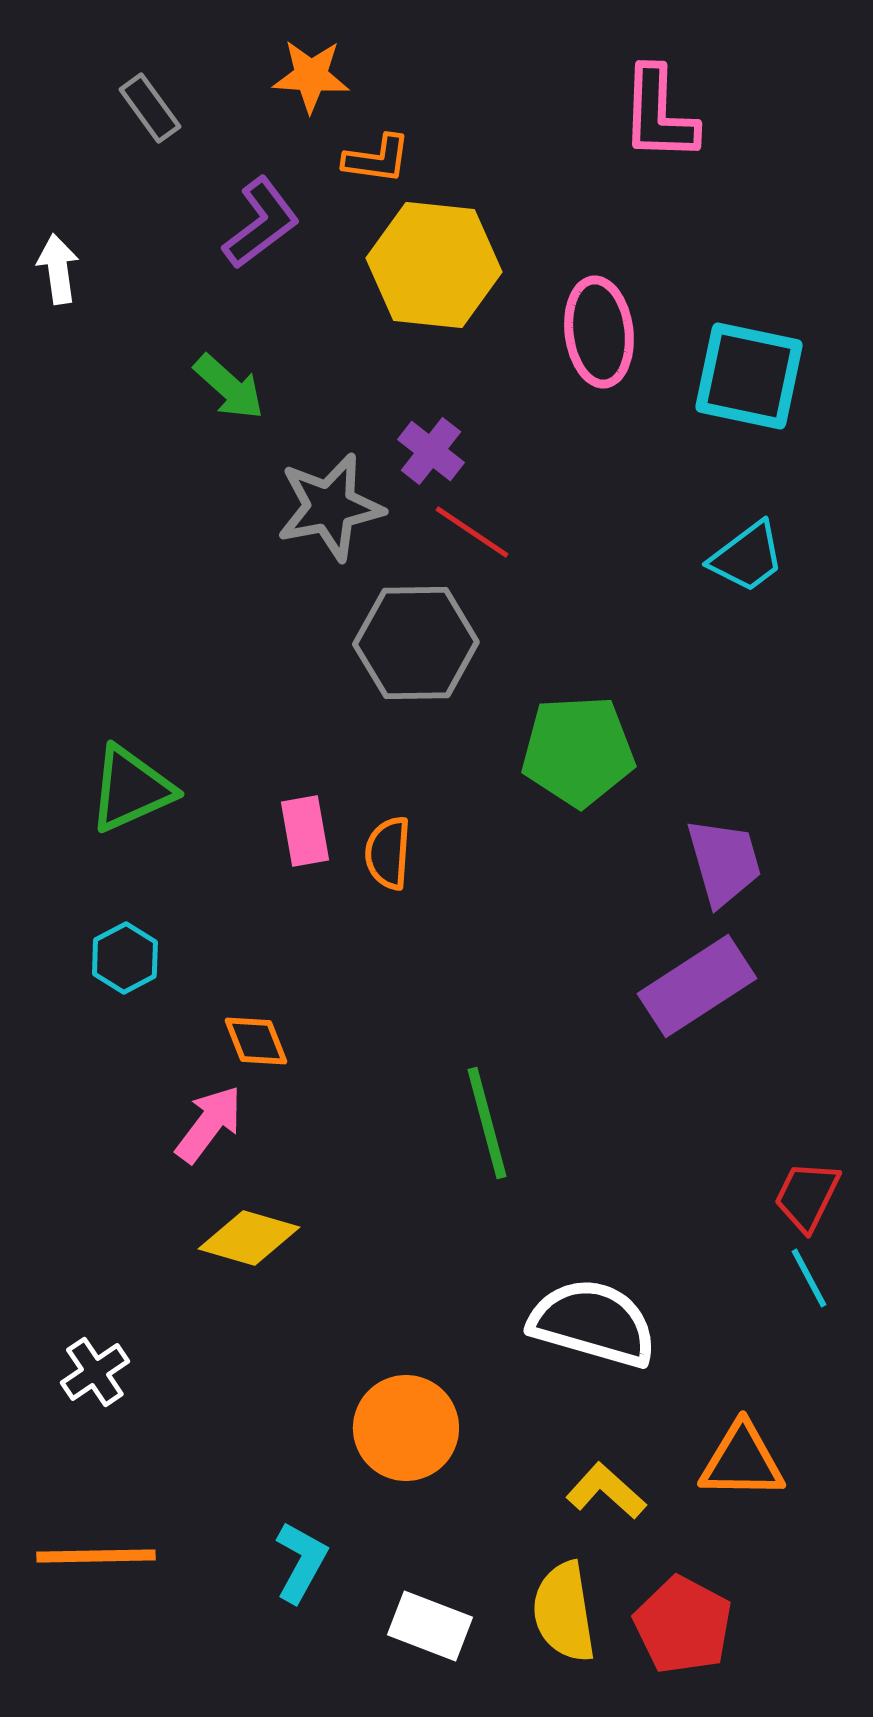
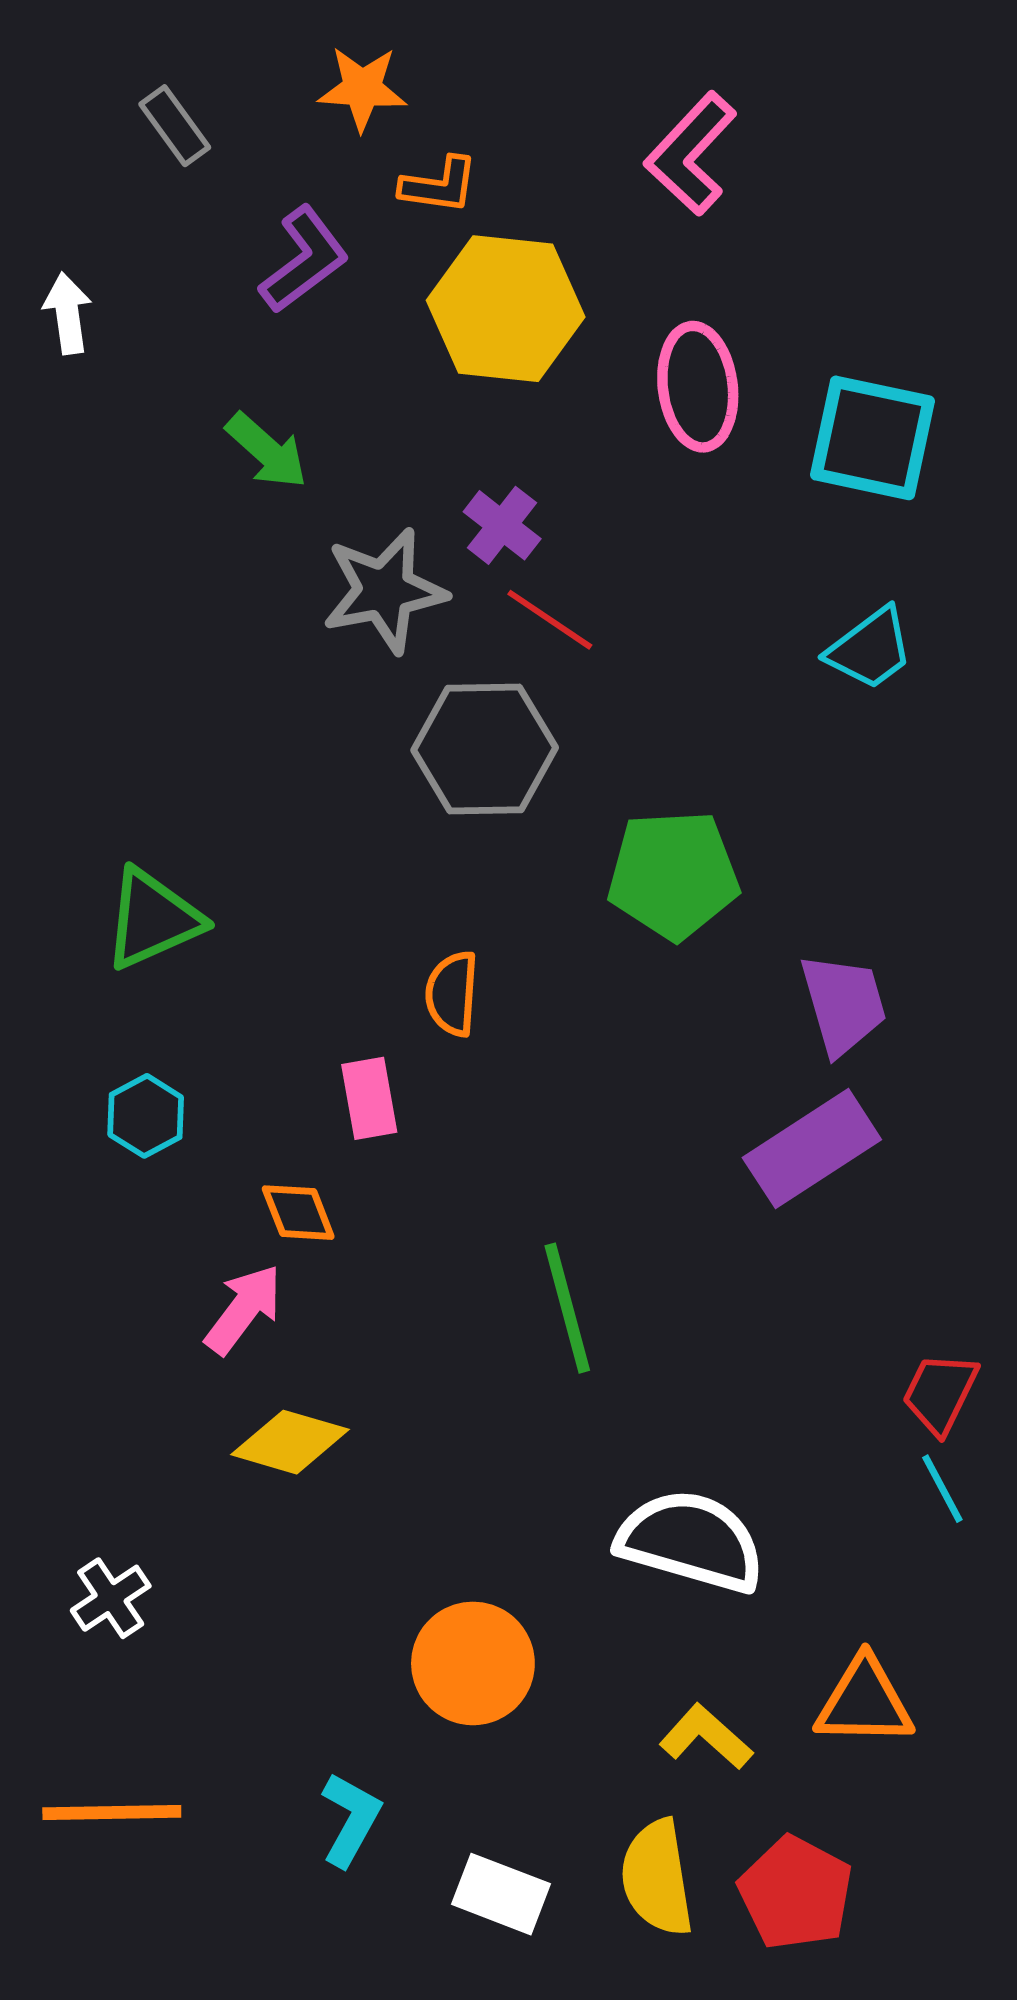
pink L-shape: (659, 114) -> (691, 154), moved, turned 41
pink rectangle: (305, 831) -> (369, 1098), moved

